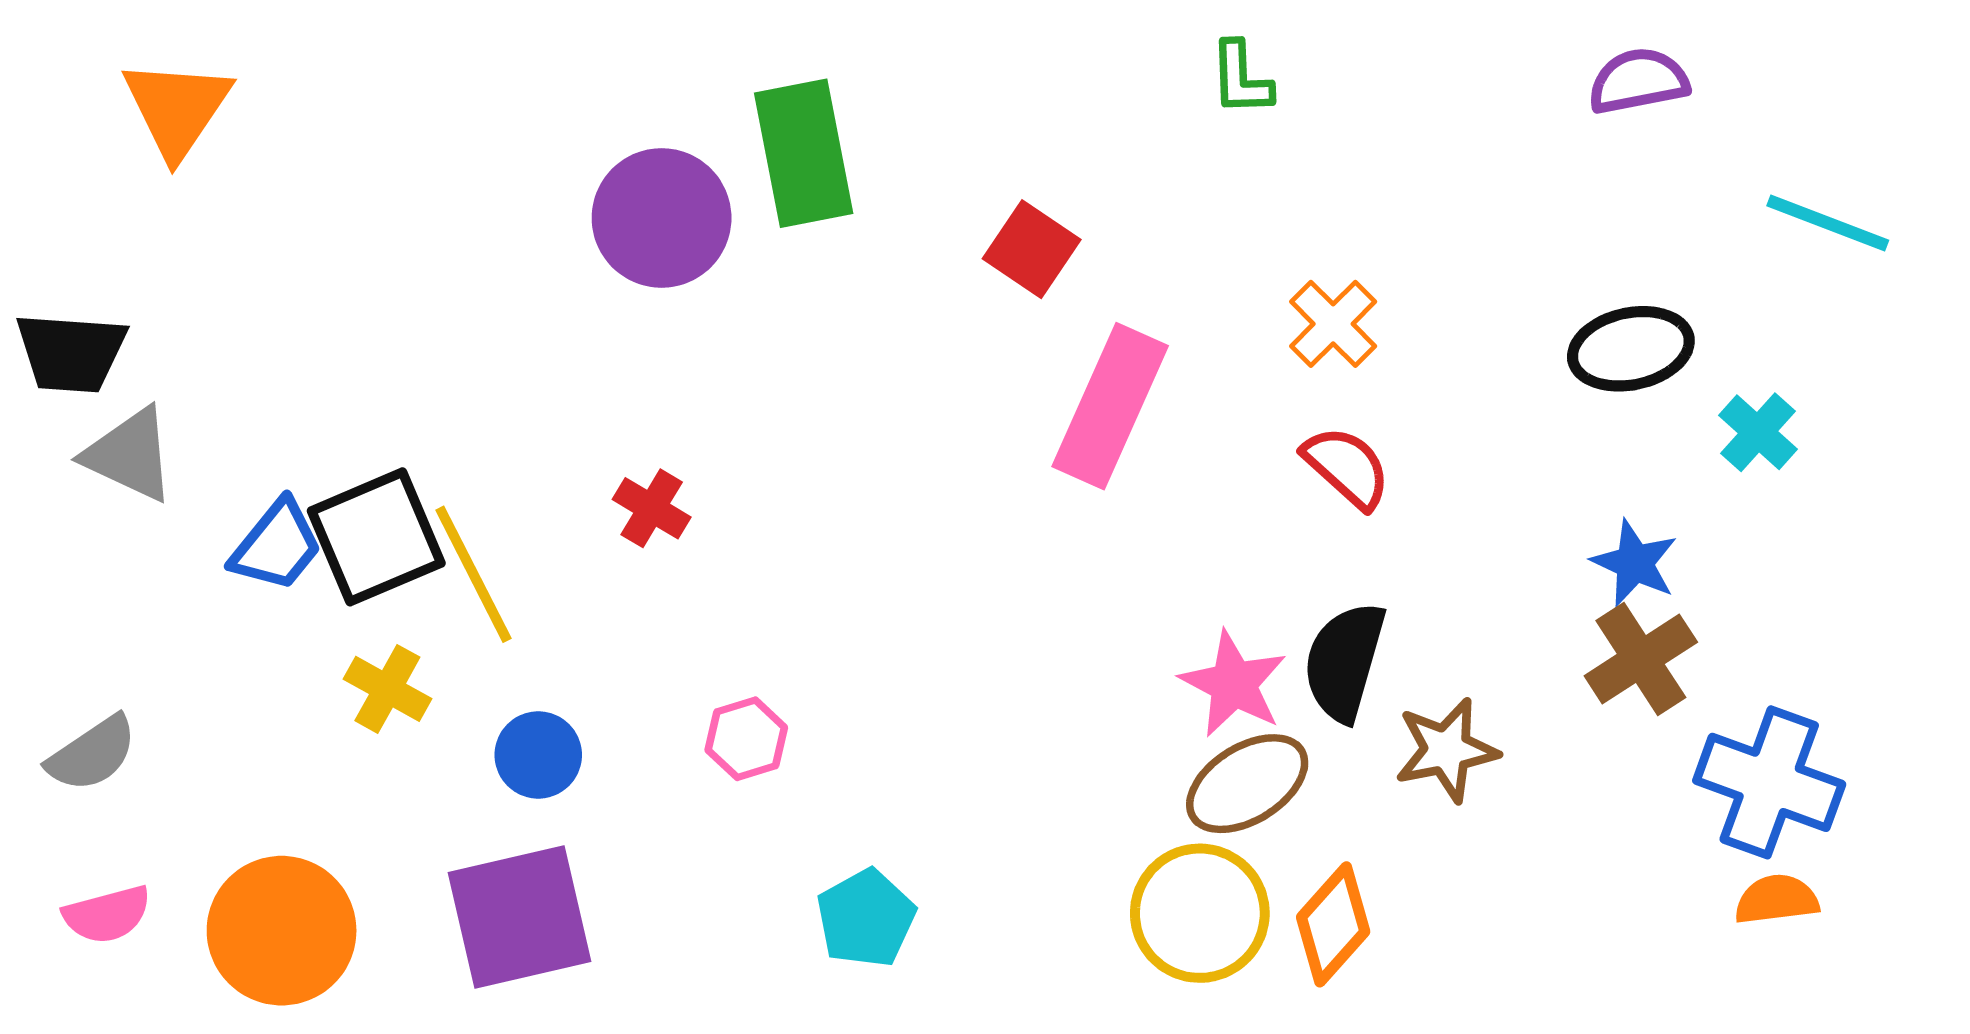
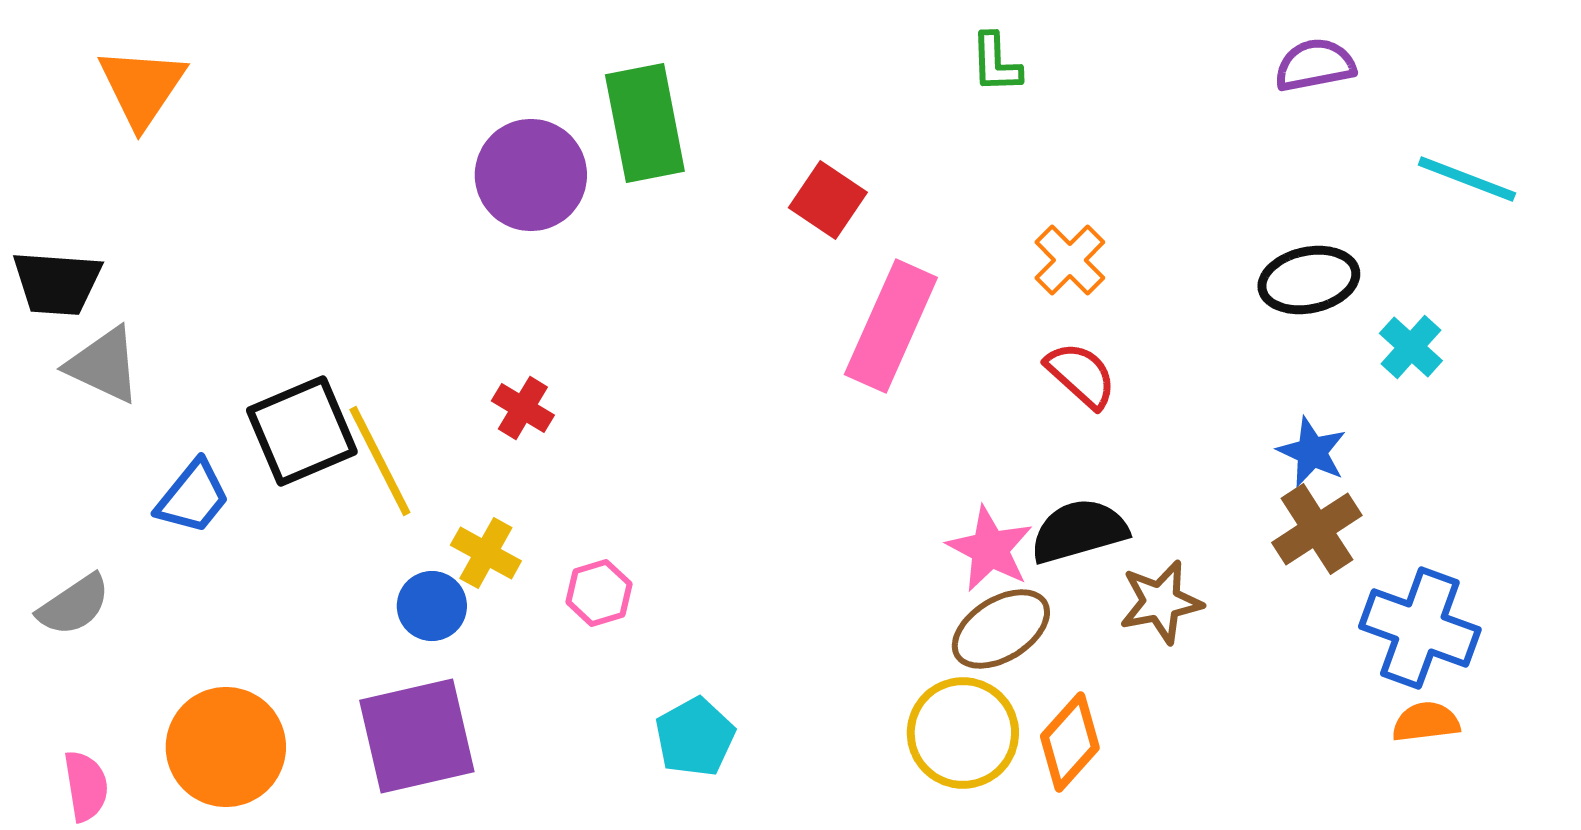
blue trapezoid: (277, 546) -> (193, 497), moved
black semicircle: (1344, 662) -> (1079, 531), turned 58
yellow cross: (387, 689) -> (486, 553), moved
pink semicircle: (107, 914) -> (86, 786), moved, turned -84

